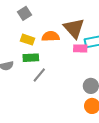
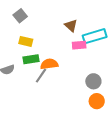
brown triangle: (74, 28) -> (71, 26), size x0.6
orange semicircle: (51, 36) -> (49, 64), moved

